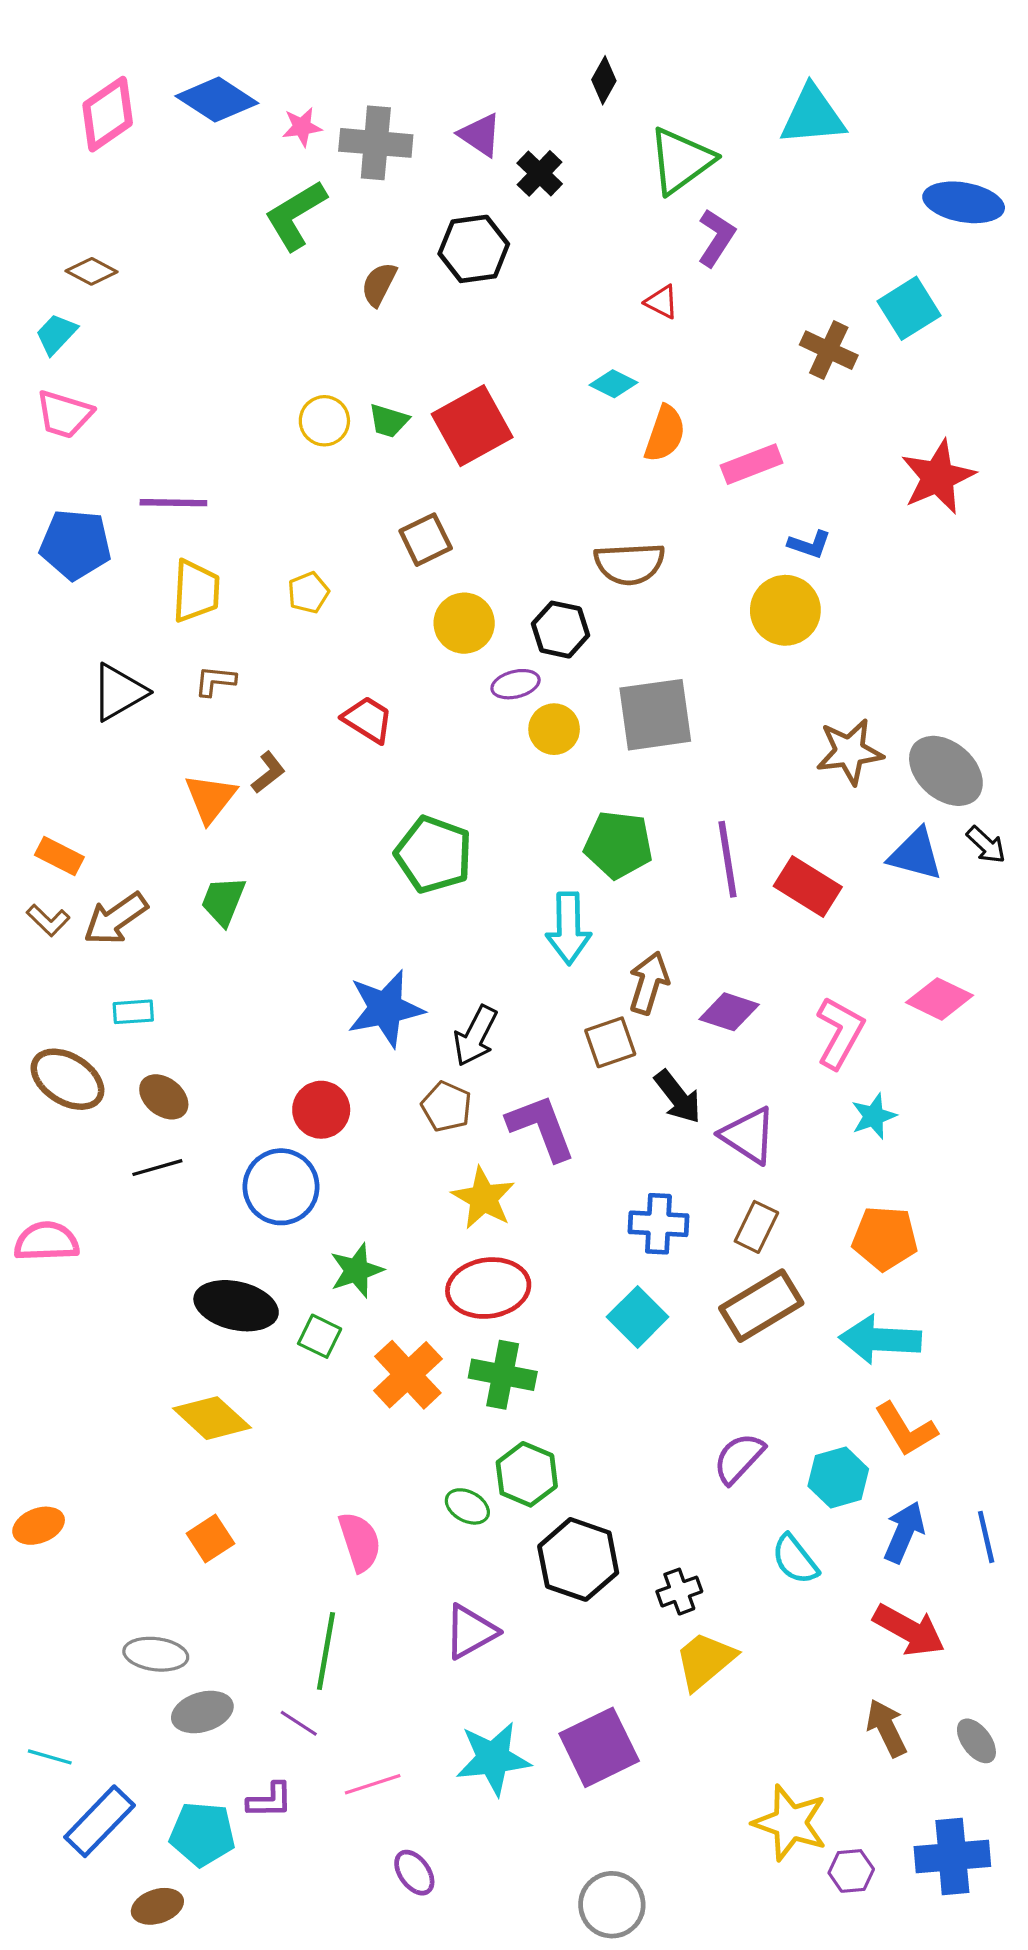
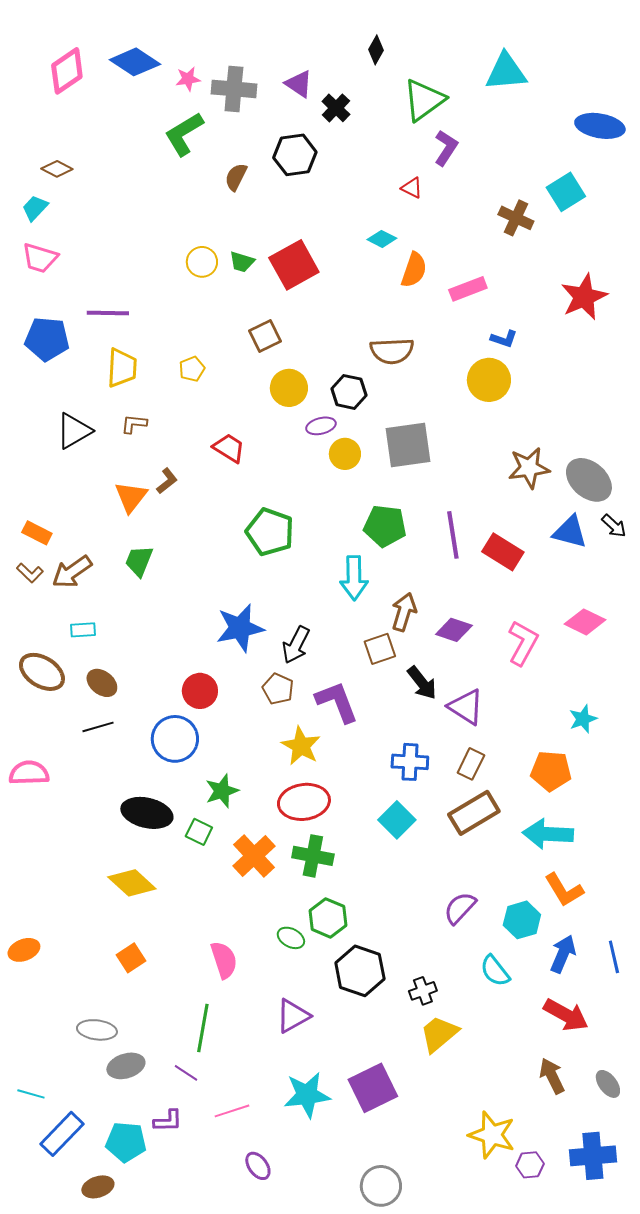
cyan star: (874, 1116) -> (583, 719), moved

